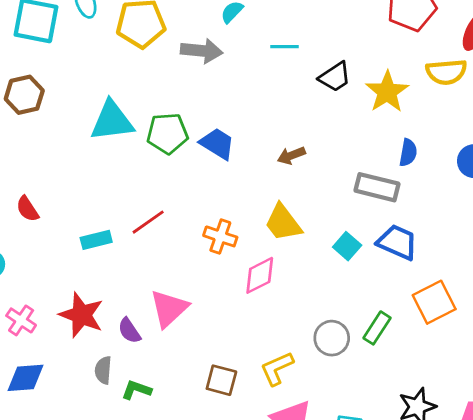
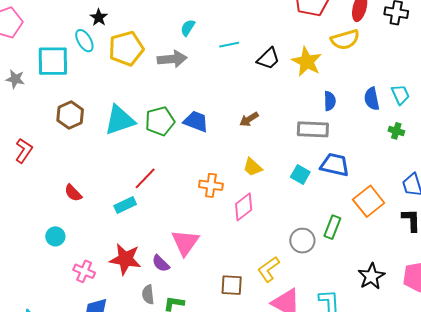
brown hexagon: (24, 95) -> (70, 115), moved
red line: (148, 222) -> (145, 178), moved
yellow trapezoid: (283, 223) -> (253, 167), size x0.7

